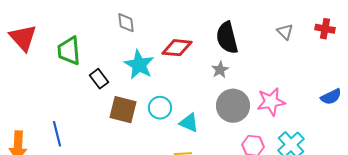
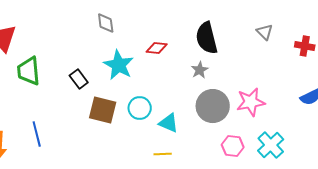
red cross: (325, 29) -> (305, 46), moved
red diamond: (177, 48) -> (157, 48), size x0.7
green trapezoid: (69, 51) -> (29, 71), moved

